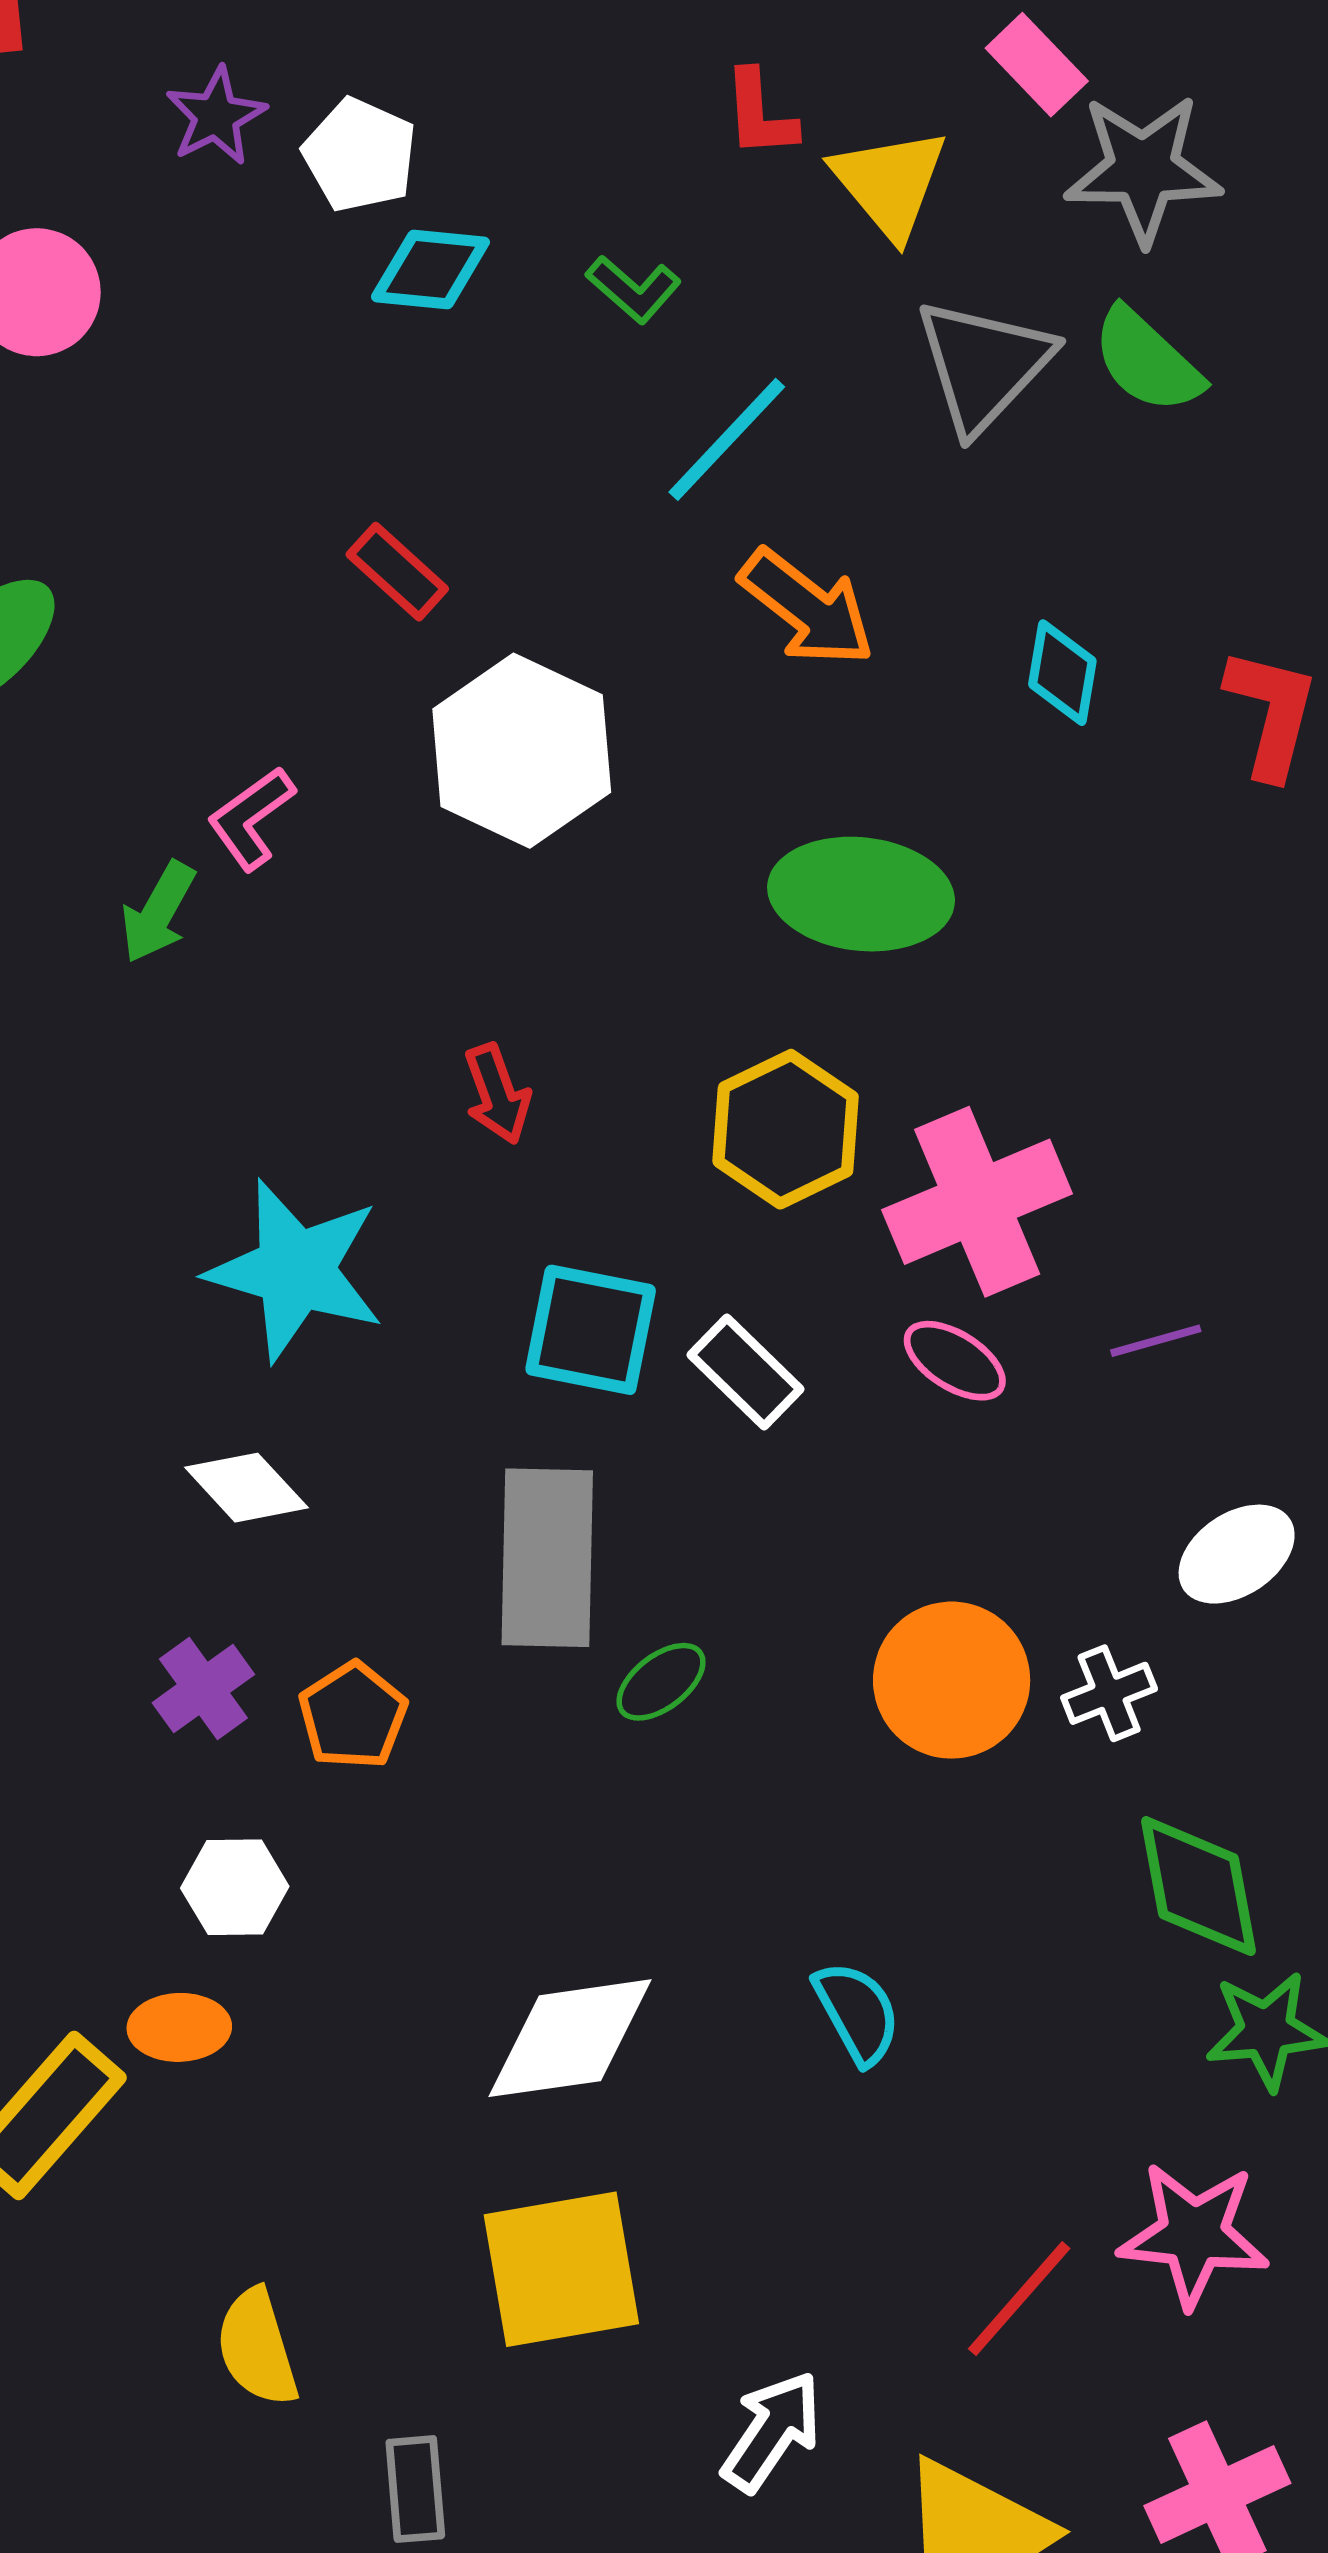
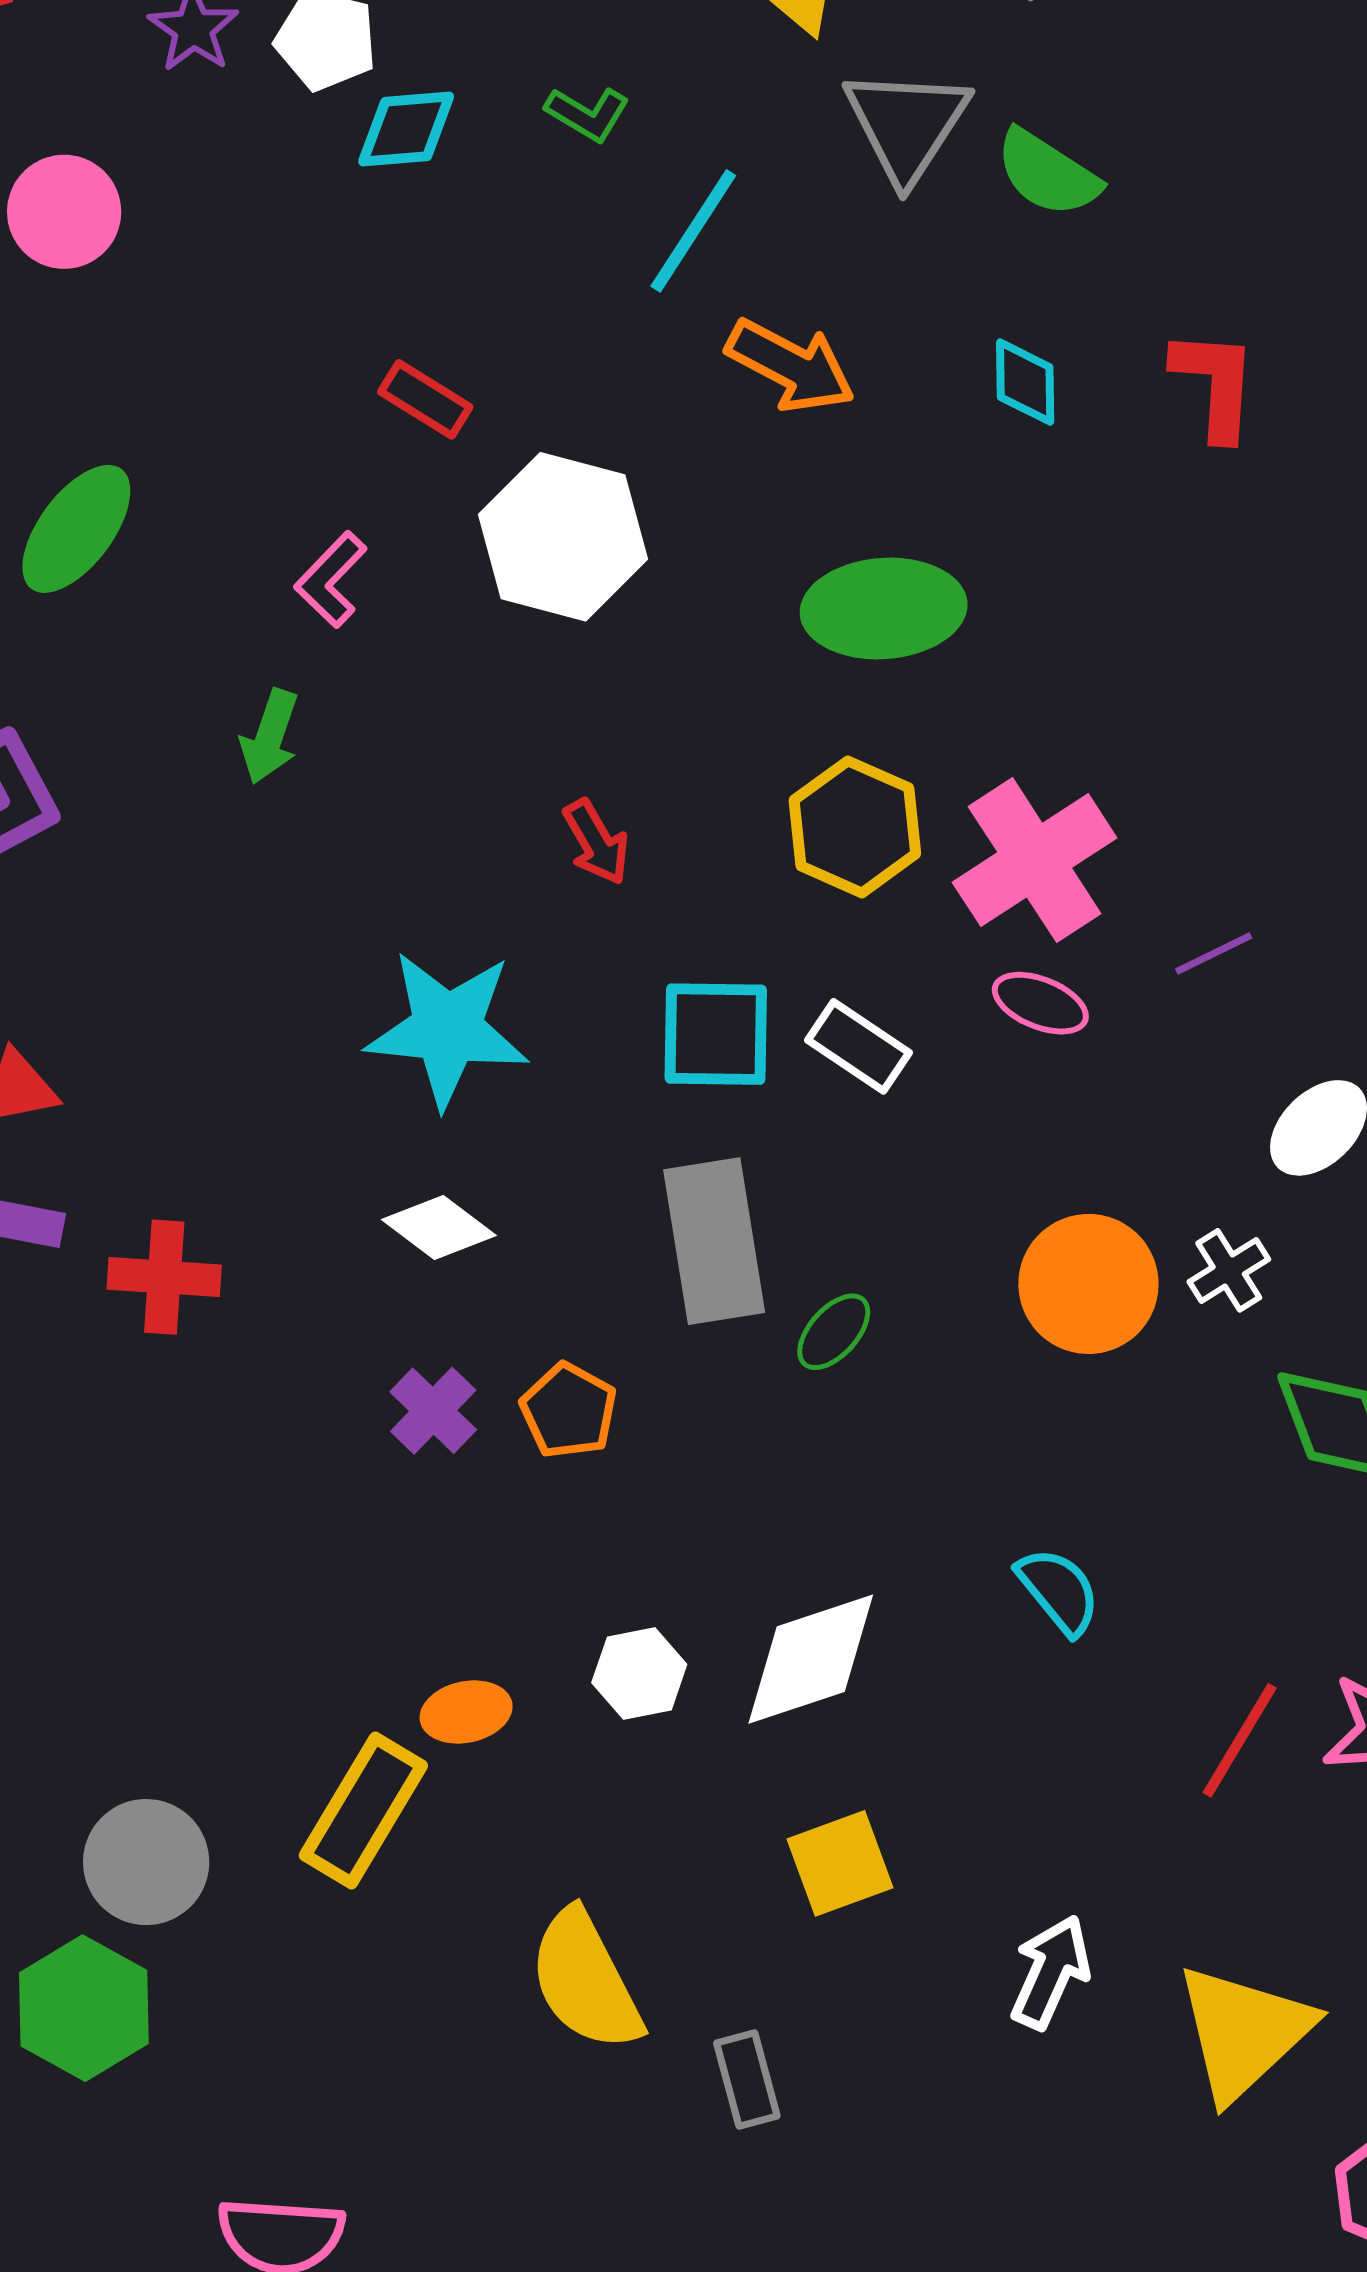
green semicircle: (1147, 361) -> (1048, 173), moved
pink L-shape: (251, 818) -> (331, 580), moved
white hexagon: (235, 1887) -> (639, 1673), moved
yellow square: (561, 2269) -> (840, 1863), size x0.7
red line: (1019, 2299) -> (1240, 1740), moved
yellow semicircle: (257, 2347) -> (585, 1980), size x1.4

